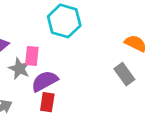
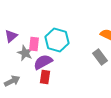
cyan hexagon: (64, 21) -> (57, 40), moved

